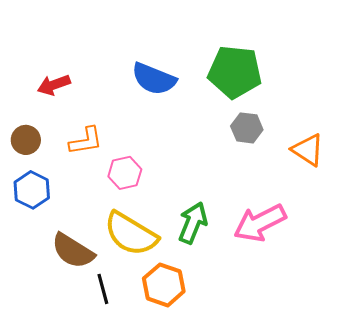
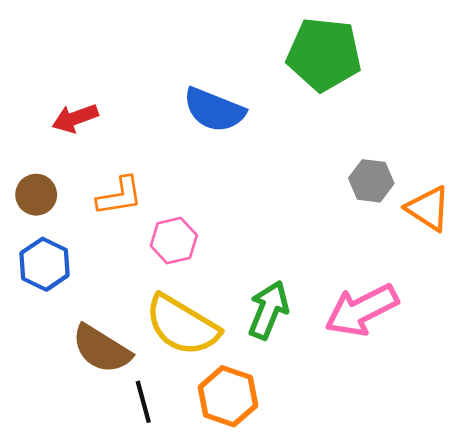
green pentagon: (235, 72) -> (324, 54), moved
gray hexagon: (247, 128) -> (371, 181), moved

